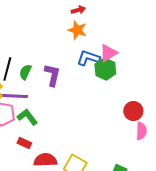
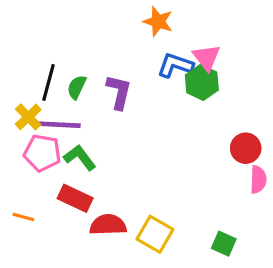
pink triangle: (108, 53) -> (207, 57), turned -36
red rectangle: (24, 143) -> (75, 198), size x1.5

